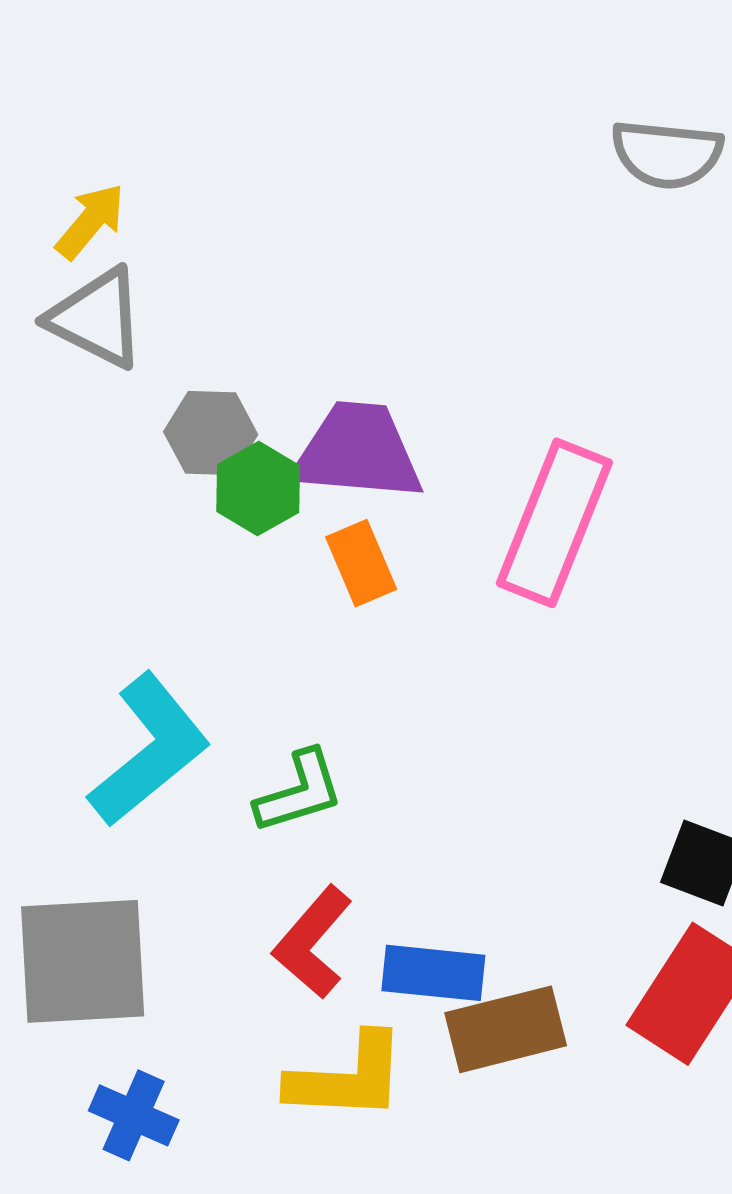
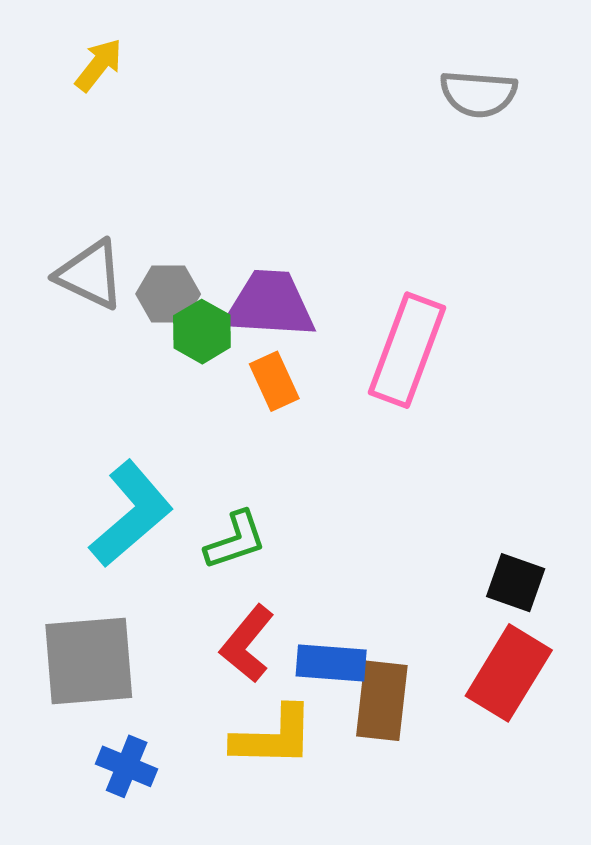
yellow arrow: (90, 221) -> (99, 65), moved
gray triangle: (97, 318) -> (90, 275), moved
brown rectangle: (506, 1029) -> (382, 701), turned -68

